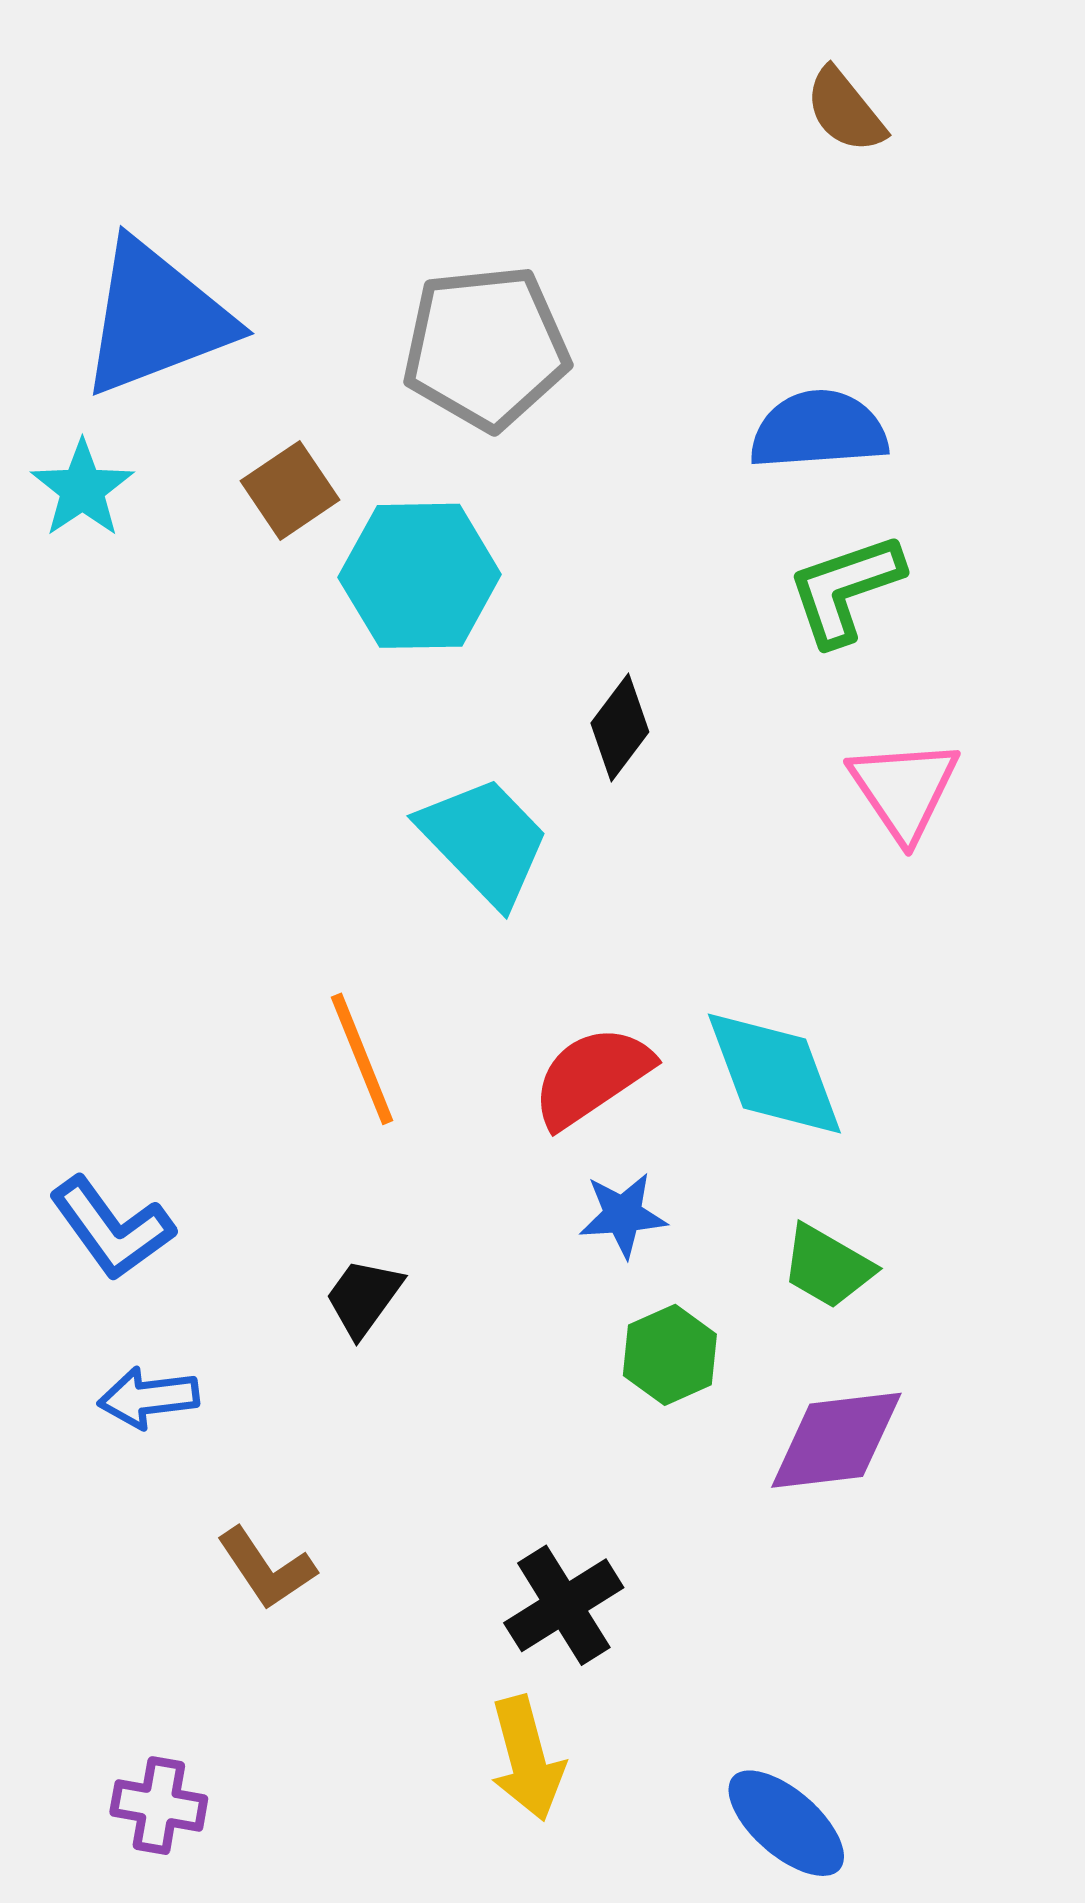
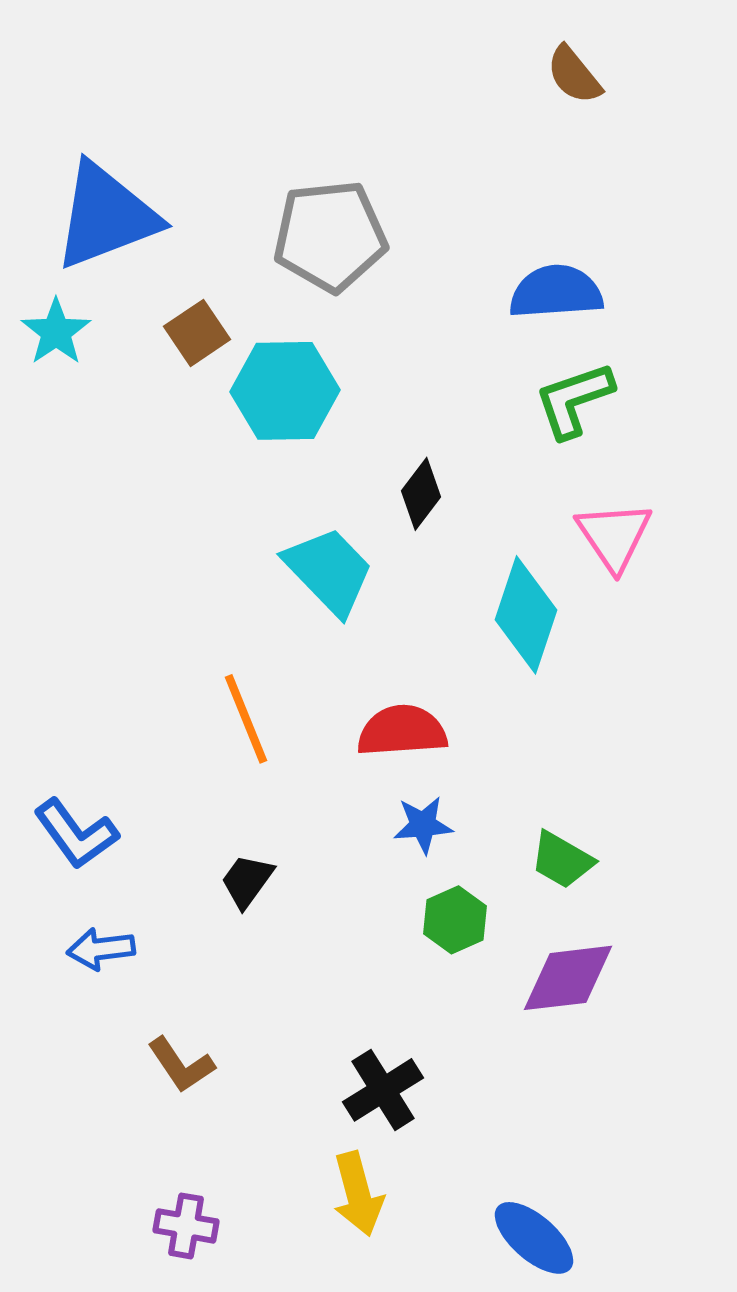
cyan diamond: (774, 1074) -> (526, 615), moved, turned 39
red semicircle: (592, 1077) -> (402, 731), turned 30
purple cross: (159, 1806) -> (186, 1226), moved

